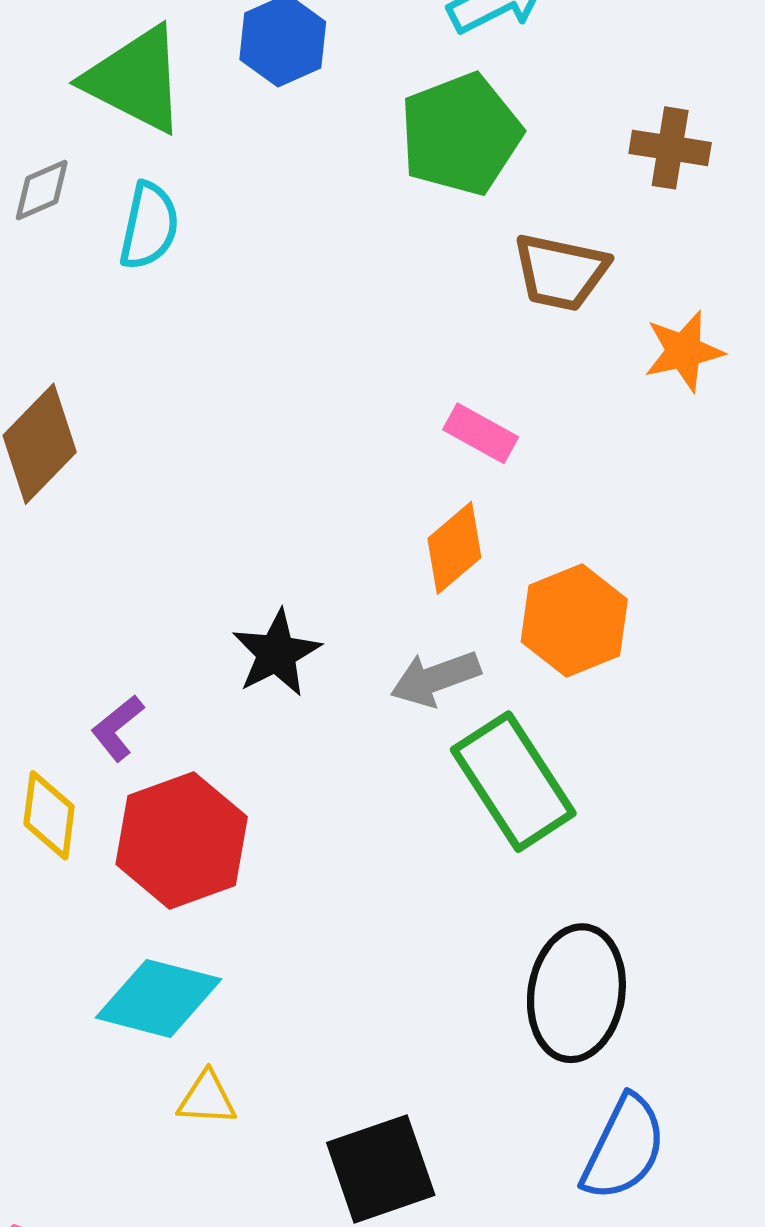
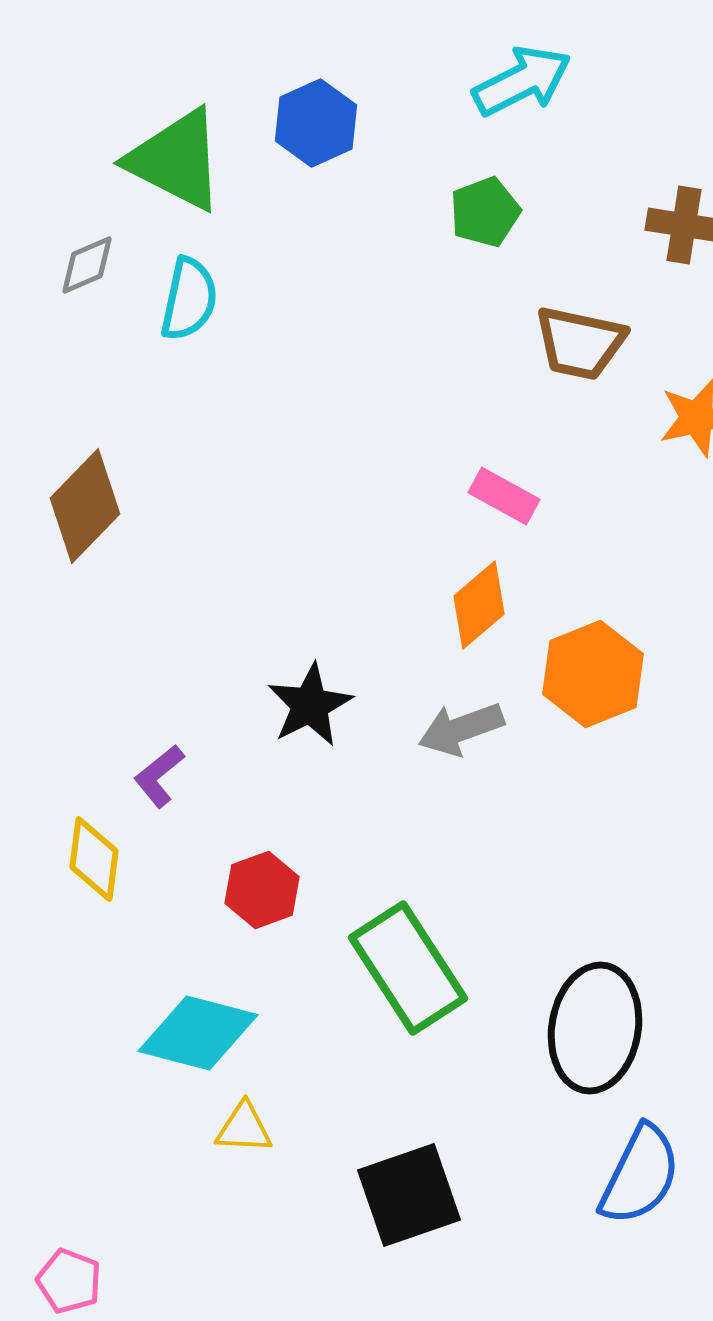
green pentagon: (461, 134) -> (485, 212), size x0.6
green rectangle: (513, 782) -> (408, 968), moved
red hexagon: (182, 841) -> (262, 890), moved, size x0.6

